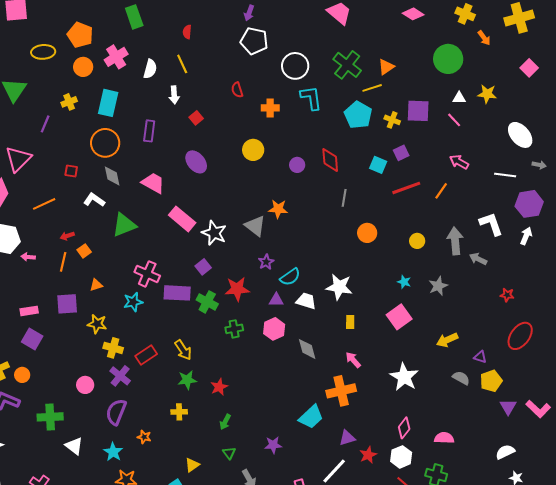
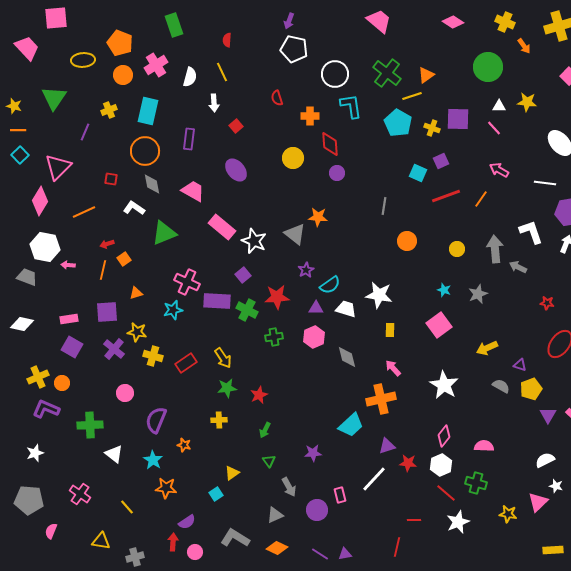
red diamond: (330, 160) -> (330, 144), moved
purple cross: (120, 376) -> (114, 349), moved
red star: (368, 455) -> (408, 463), turned 30

